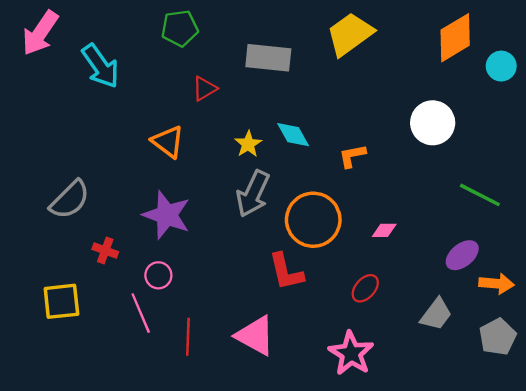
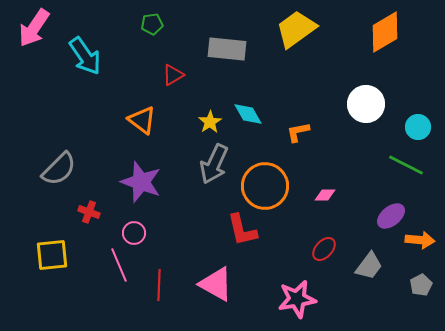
green pentagon: (180, 28) -> (152, 24), size x0.7
cyan circle: (501, 66) -> (418, 127), moved
red ellipse: (365, 288) -> (324, 249), moved
gray pentagon: (498, 337) -> (421, 285), size x0.7
pink star: (351, 353) -> (297, 299), turned 30

